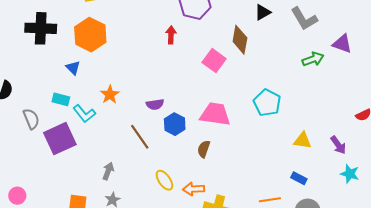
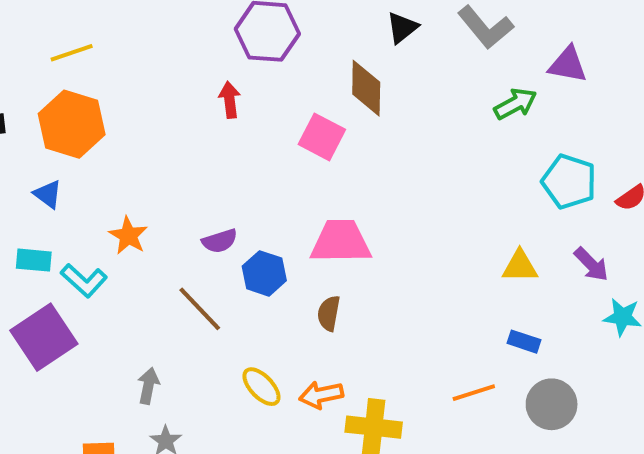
cyan pentagon: (267, 103) -> (569, 182), moved

